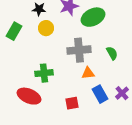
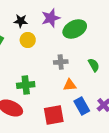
gray cross: (79, 50) -> (61, 62), size x0.6
red square: (72, 103) -> (54, 115), size x1.5

